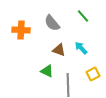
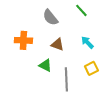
orange cross: (21, 30) -> (23, 40), moved
cyan arrow: (81, 48) -> (87, 42), moved

